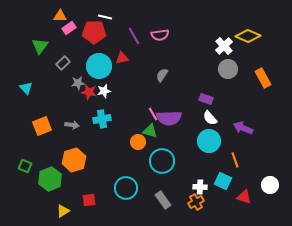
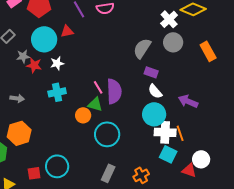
gray semicircle: (162, 75) -> (142, 48), moved, size x1.5
white star: (104, 91) -> (57, 63), moved
purple semicircle: (169, 118) -> (114, 91), turned -90
cyan cross: (102, 119) -> (57, 92), moved
white circle: (270, 185) -> (201, 159), moved
white cross: (200, 187) -> (165, 132), moved, size x1.5
cyan circle: (126, 188) -> (57, 166), moved
gray rectangle: (163, 200) -> (108, 173), turned 60

